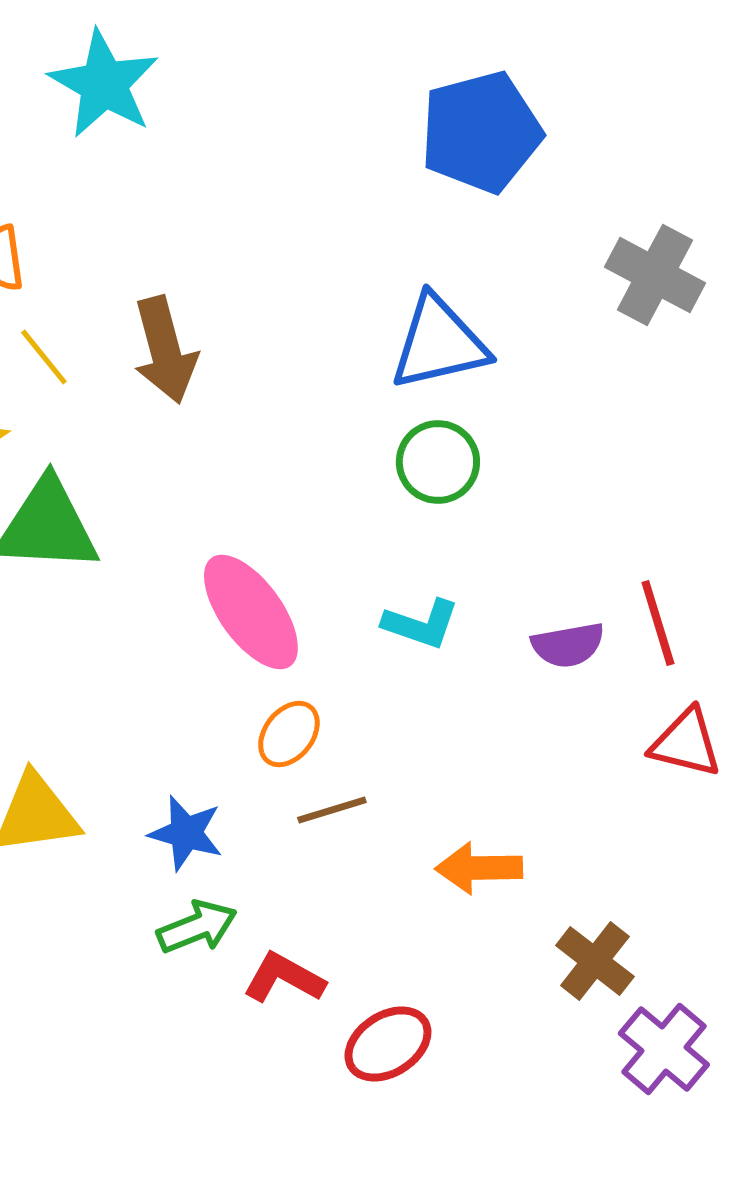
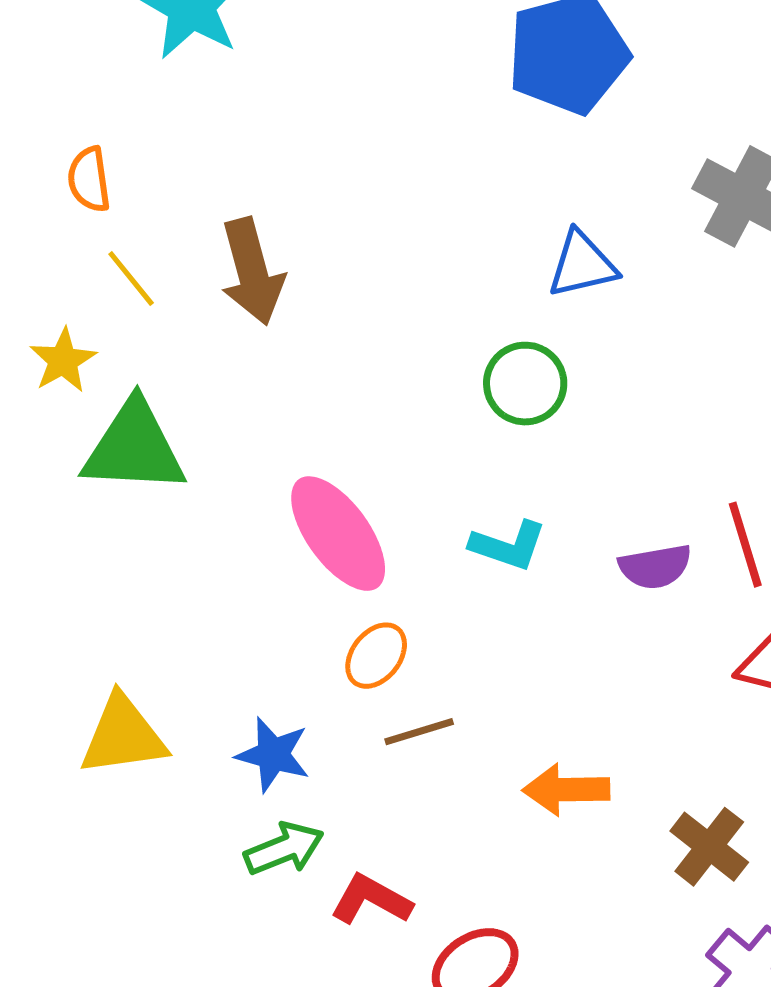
blue triangle: (439, 343) -> (582, 264), moved, size x0.7
brown cross: (595, 961) -> (709, 847), moved

